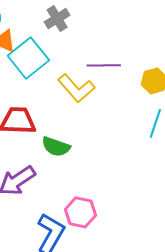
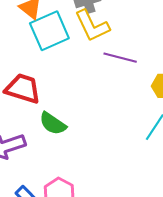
yellow L-shape: (76, 88) -> (92, 26), moved

